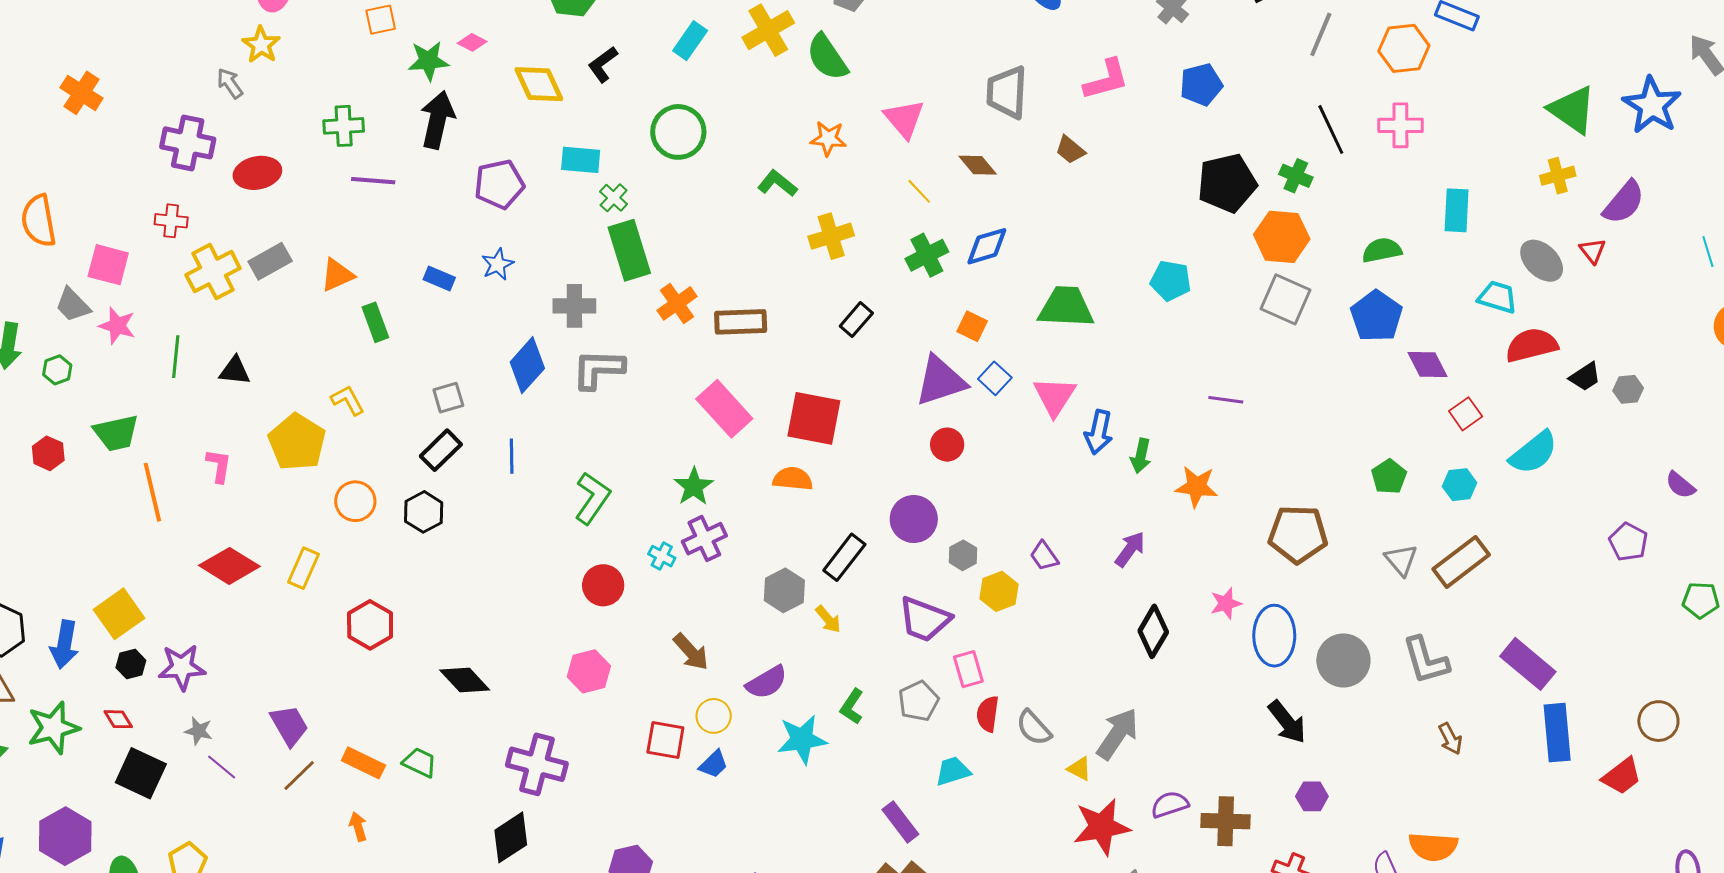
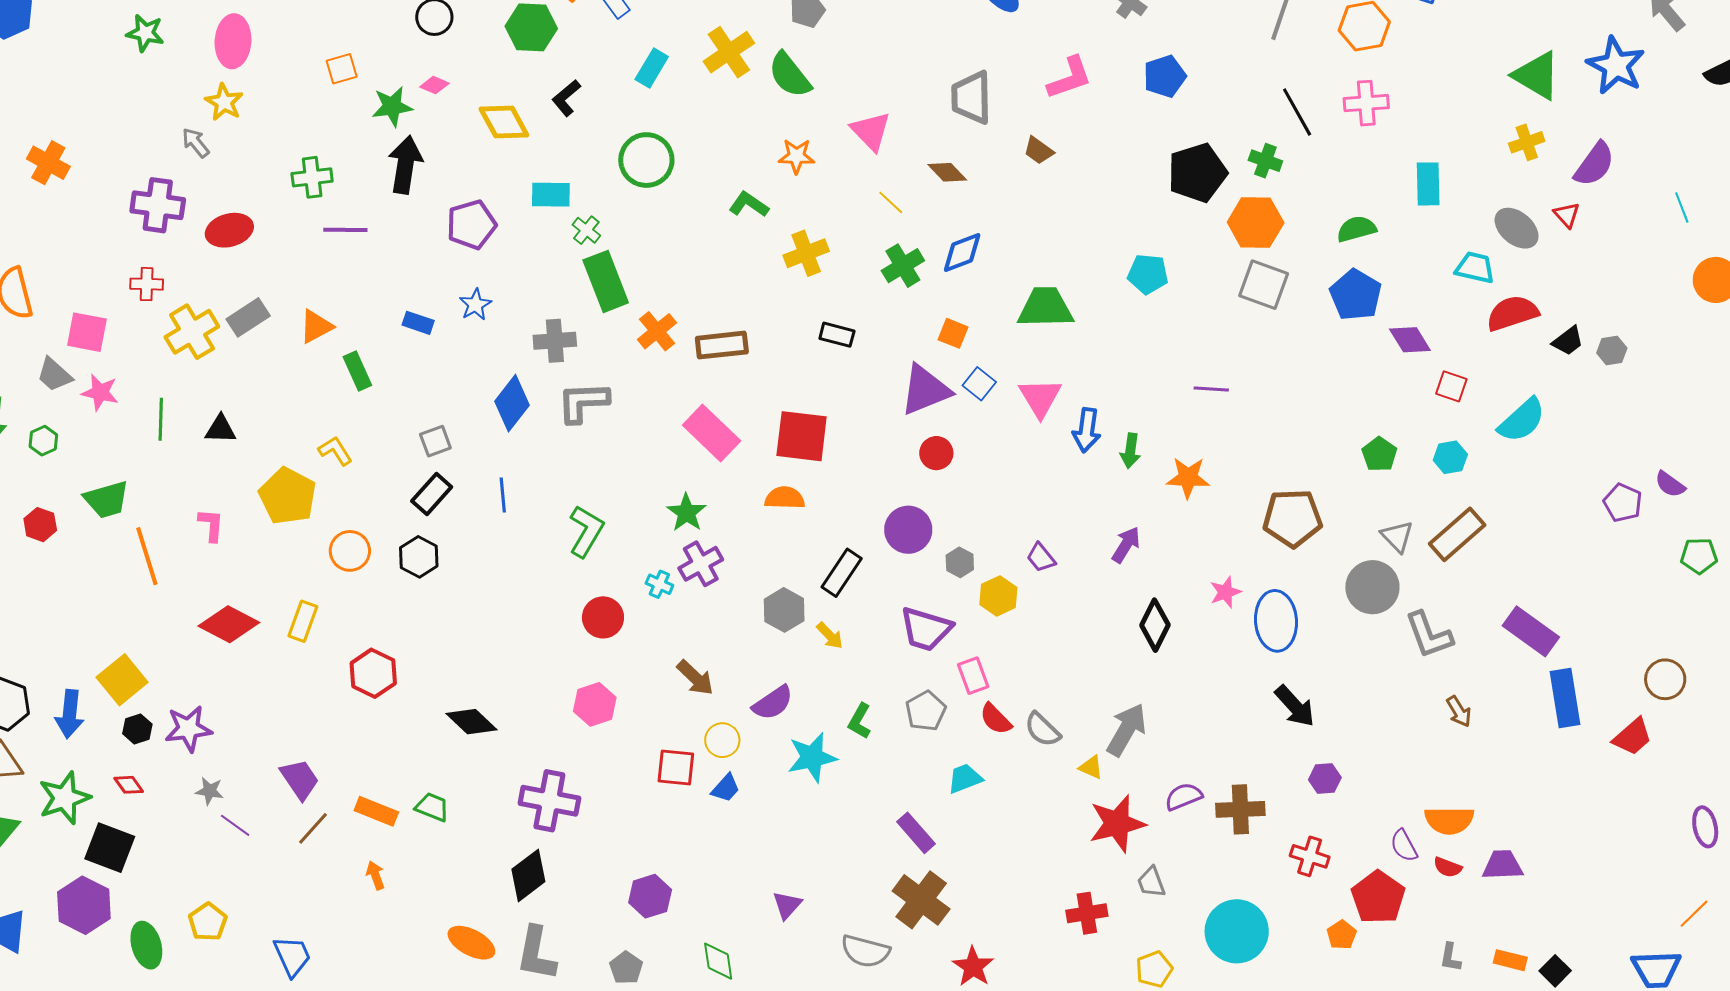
black rectangle: (856, 320) -> (837, 335), turned 68
red square: (1466, 414) -> (1451, 386), turned -32
purple semicircle: (1680, 485) -> (1670, 484), moved
gray circle: (1343, 660) -> (1372, 587), moved
red semicircle: (988, 714) -> (996, 719), turned -48
black square: (141, 773) -> (110, 848), moved

